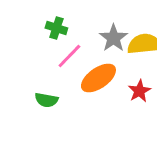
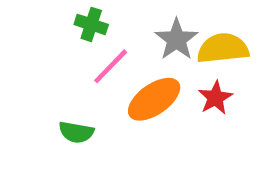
red star: (139, 91) -> (215, 98), moved

